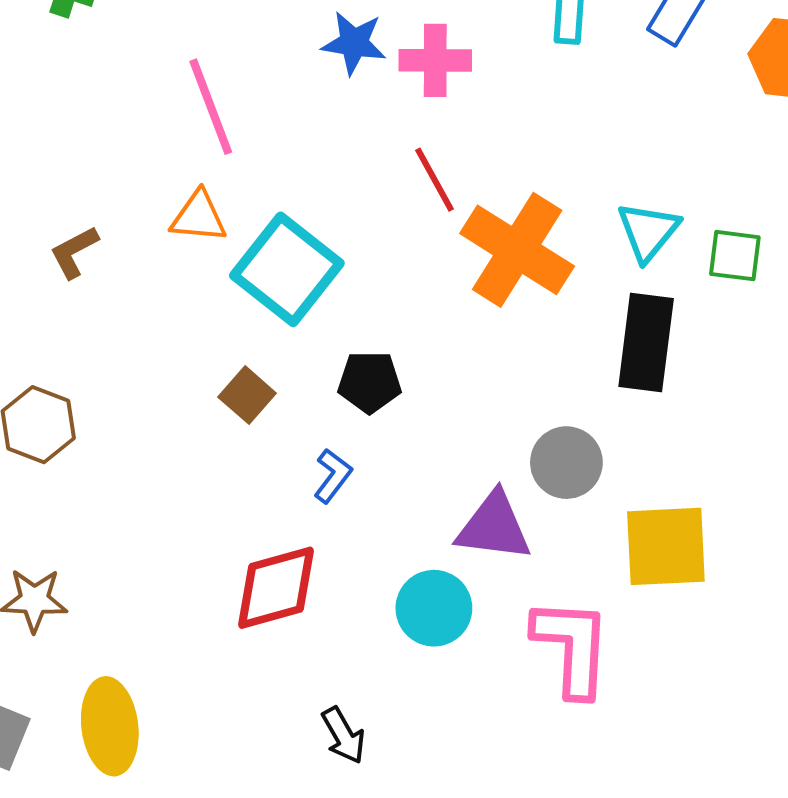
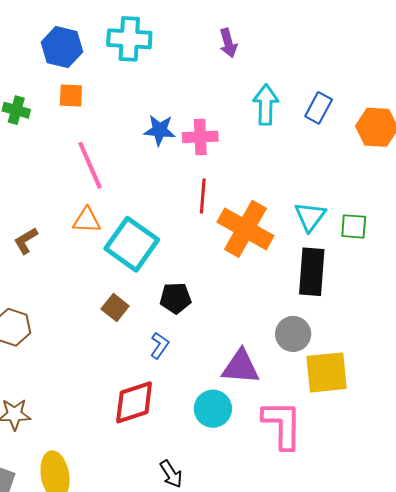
red line: (434, 180) -> (203, 196), turned 36
gray circle: (566, 463) -> (293, 334), moved

